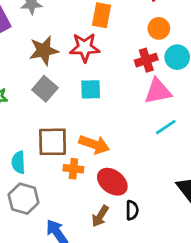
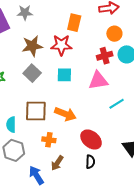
pink triangle: (158, 91) -> (98, 81), moved
orange cross: (73, 169) -> (49, 140), moved
red ellipse: (112, 182) -> (91, 140), moved
brown arrow: (100, 216) -> (57, 163), moved

